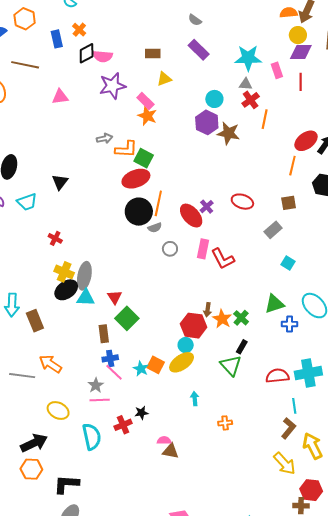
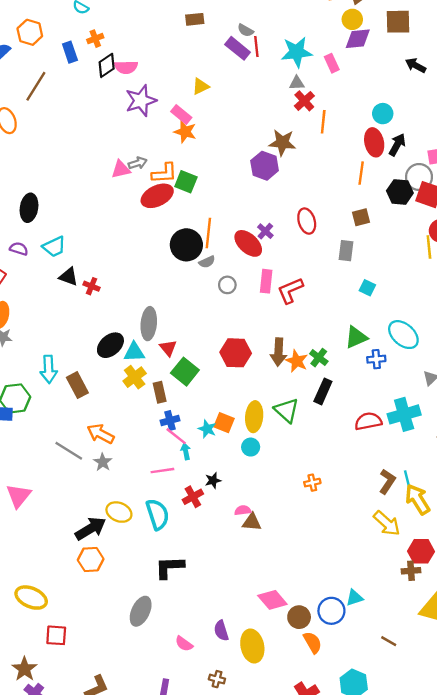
gray semicircle: (195, 20) -> (245, 30), moved
orange cross: (79, 30) -> (95, 39), turned 32
brown rectangle: (153, 53) -> (195, 19), moved
brown line: (25, 65) -> (36, 86), turned -64
red line: (301, 82) -> (256, 46), moved
pink triangle: (60, 97) -> (121, 169), moved
cyan circle: (214, 99) -> (383, 114), moved
purple hexagon: (207, 122) -> (265, 166), moved
red ellipse: (306, 141) -> (374, 142), turned -60
red ellipse: (136, 179) -> (157, 196), moved
black triangle: (60, 182) -> (69, 277), moved, turned -42
red ellipse: (242, 202) -> (307, 221), turned 60
gray rectangle: (273, 230) -> (346, 251), turned -36
red L-shape: (223, 259) -> (290, 290), turned 100
yellow cross: (64, 272) -> (135, 377), moved, turned 36
gray ellipse: (84, 276) -> (149, 324), moved
brown arrow: (208, 310) -> (279, 352), size x1.6
red hexagon: (193, 326) -> (236, 353), moved
cyan circle: (186, 345) -> (251, 447), moved
black rectangle: (242, 347) -> (323, 391), size x1.5
yellow ellipse: (182, 362) -> (254, 417), turned -45
green triangle: (231, 365) -> (287, 410), moved
gray line: (22, 376) -> (69, 451), turned 30
gray star: (96, 385) -> (103, 462), moved
cyan arrow: (195, 399) -> (186, 451), moved
cyan line: (294, 406) -> (407, 480), moved
yellow ellipse: (58, 410) -> (119, 512), moved
black L-shape: (66, 484) -> (169, 567), moved

